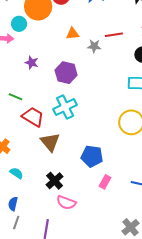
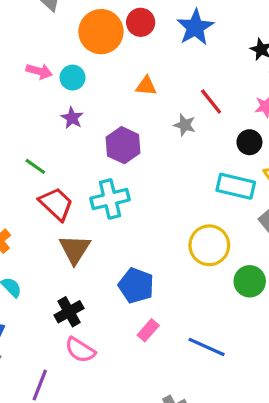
cyan circle: (19, 24) -> (73, 78), moved
red line: (114, 35) -> (211, 101), turned 48
gray star: (94, 46) -> (185, 125), moved

